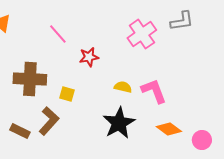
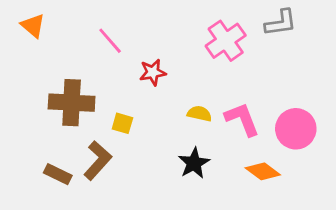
black star: (119, 123) -> (194, 163), size x0.7
pink circle: (202, 140) -> (296, 129), moved, size x1.5

